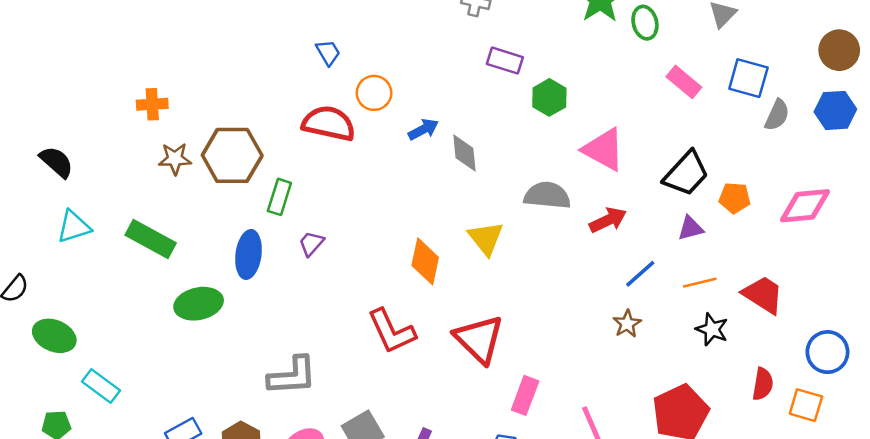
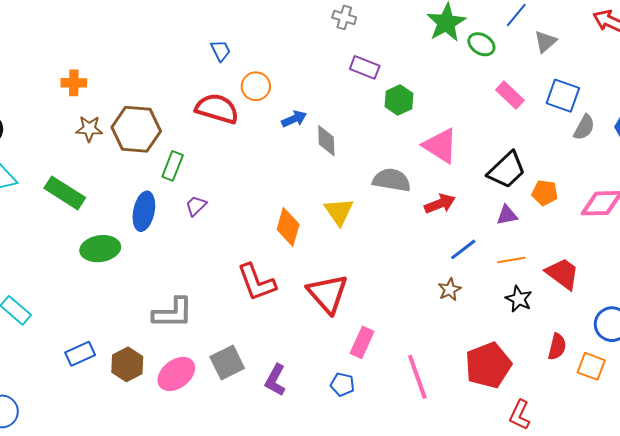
green ellipse: (645, 23) -> (481, 44), turned -48

